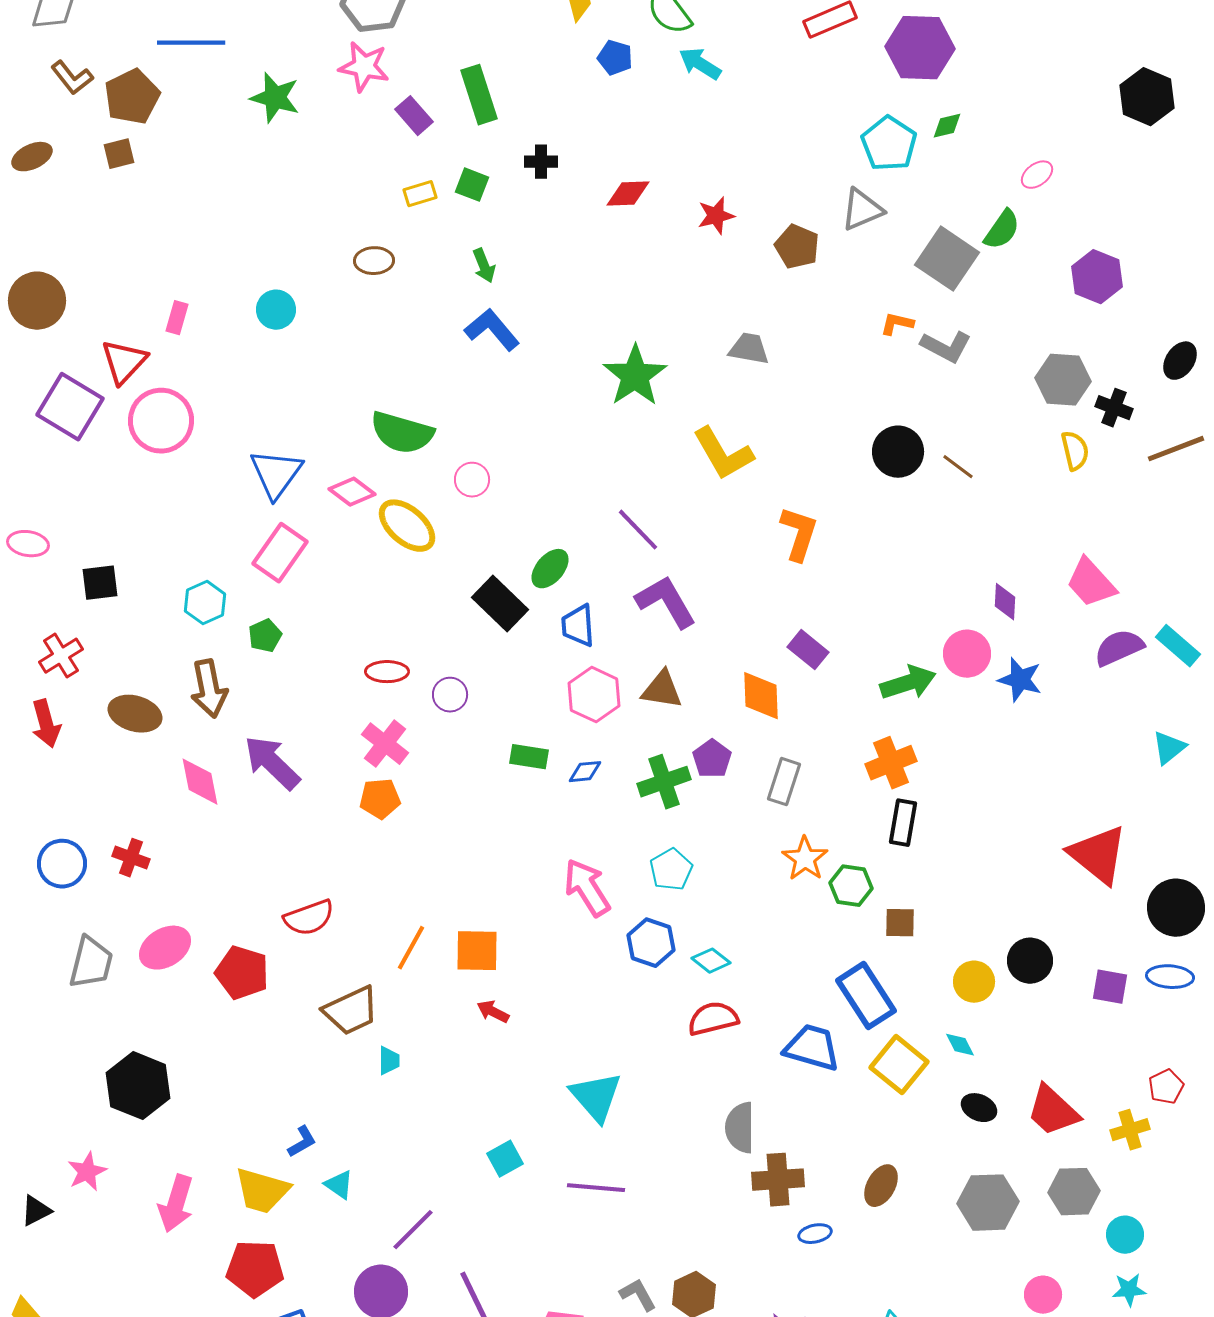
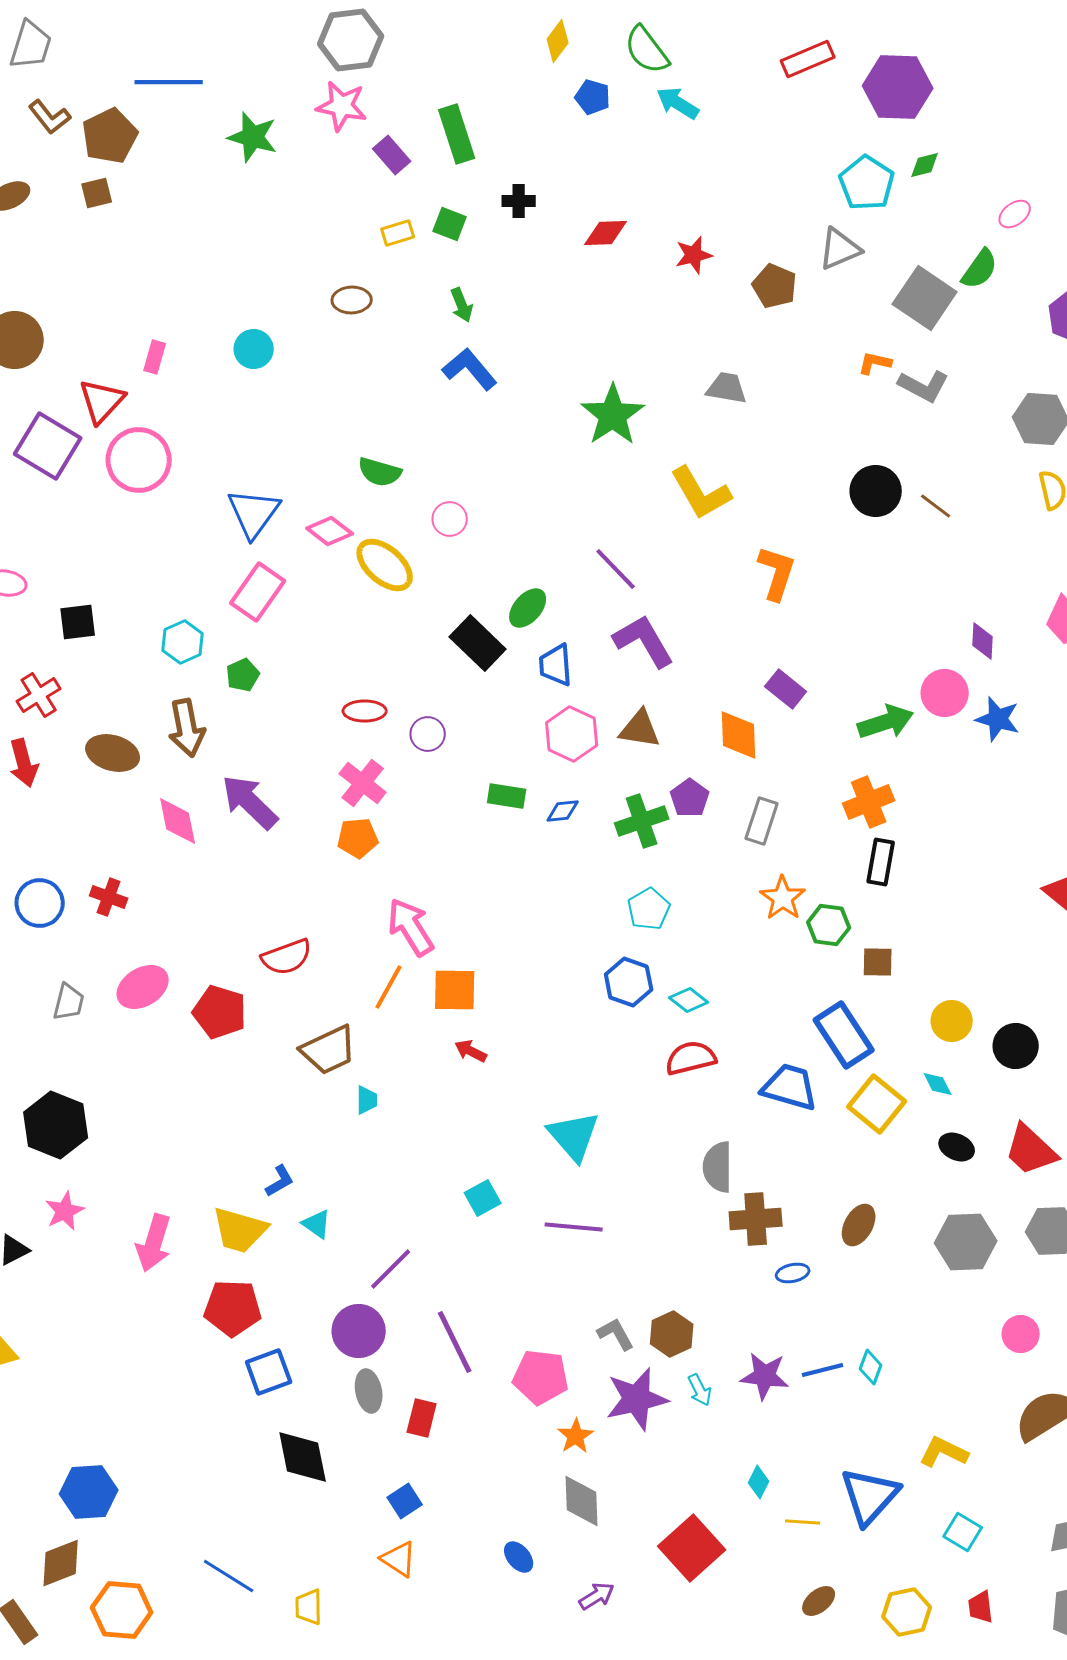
green semicircle: (402, 433) -> (380, 472), size x0.7
pink arrow: (587, 888) -> (411, 927), moved
black circle: (1030, 961) -> (1016, 1046), moved
gray trapezoid: (91, 963) -> (69, 1002), size x0.7
black hexagon: (138, 1086) -> (56, 1125), moved

